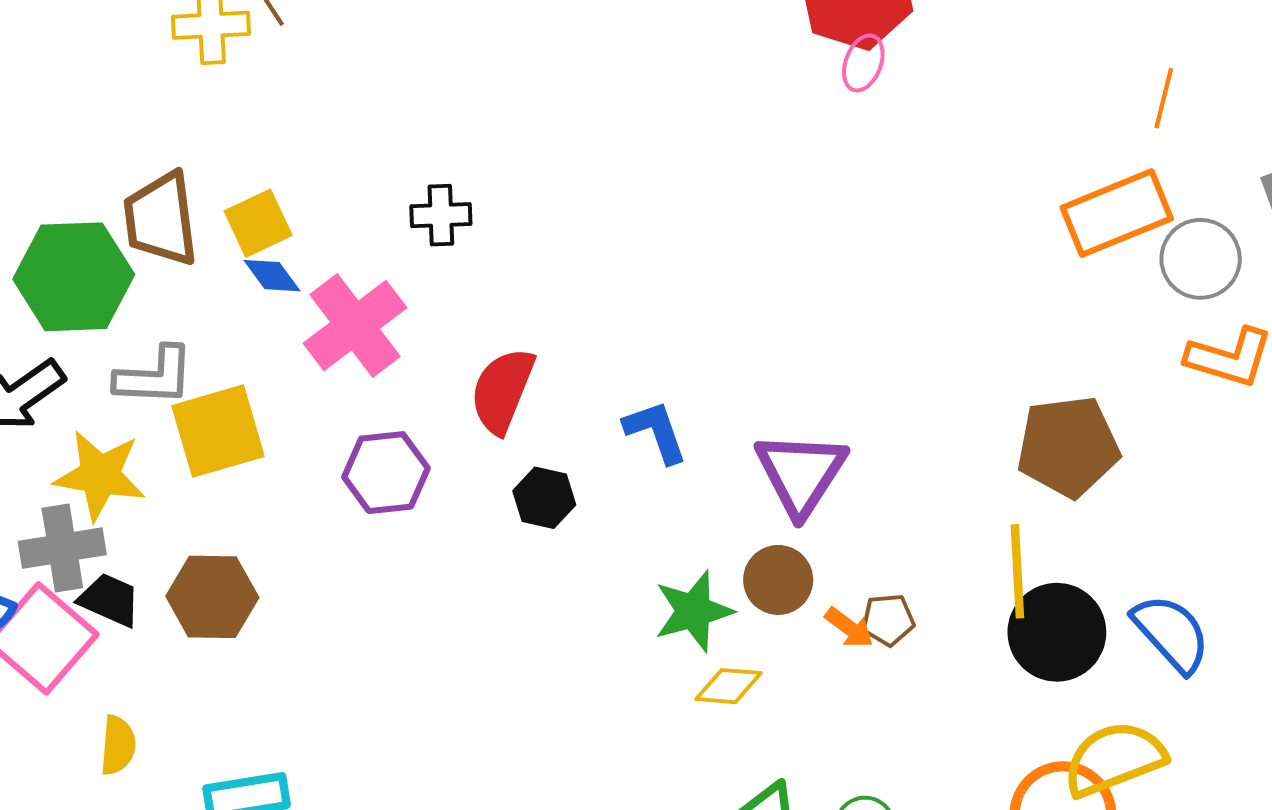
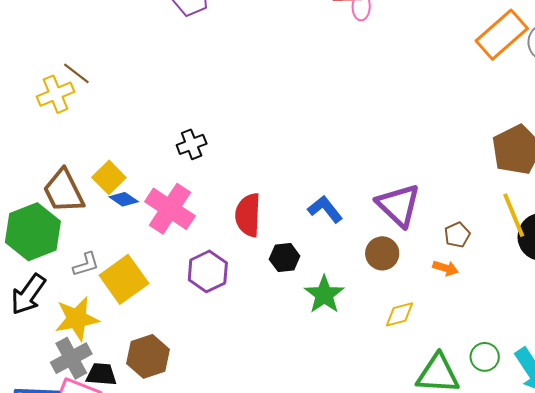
gray L-shape: (154, 376) -> (86, 264), size x0.7
brown circle: (778, 580) -> (382, 253), moved
green star: (694, 611) -> (324, 295), moved
brown pentagon: (888, 620) -> (457, 235), moved

